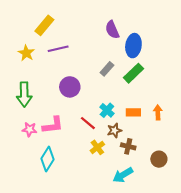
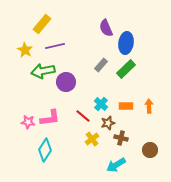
green arrow: (24, 94) -> (43, 71), moved, turned 80

